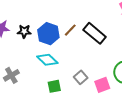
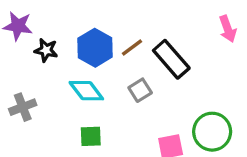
black star: (24, 31) -> (46, 50), moved
gray square: (81, 77) -> (140, 90), moved

